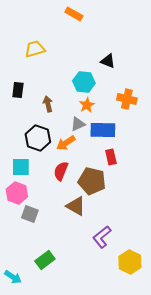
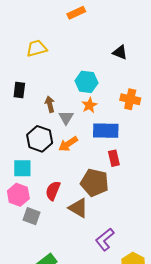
orange rectangle: (74, 14) -> (76, 13), turned -54
black triangle: (108, 61) -> (120, 52), moved
gray triangle: (78, 124) -> (66, 117), moved, turned -35
red semicircle: (61, 171) -> (53, 191), moved

